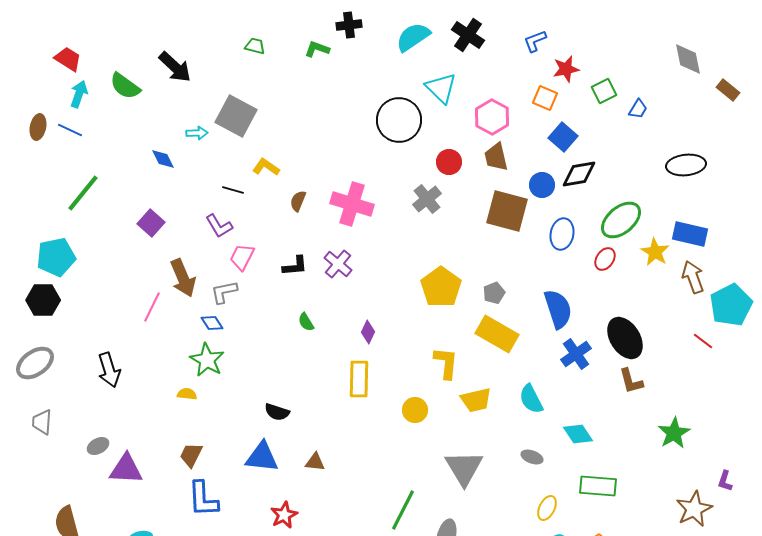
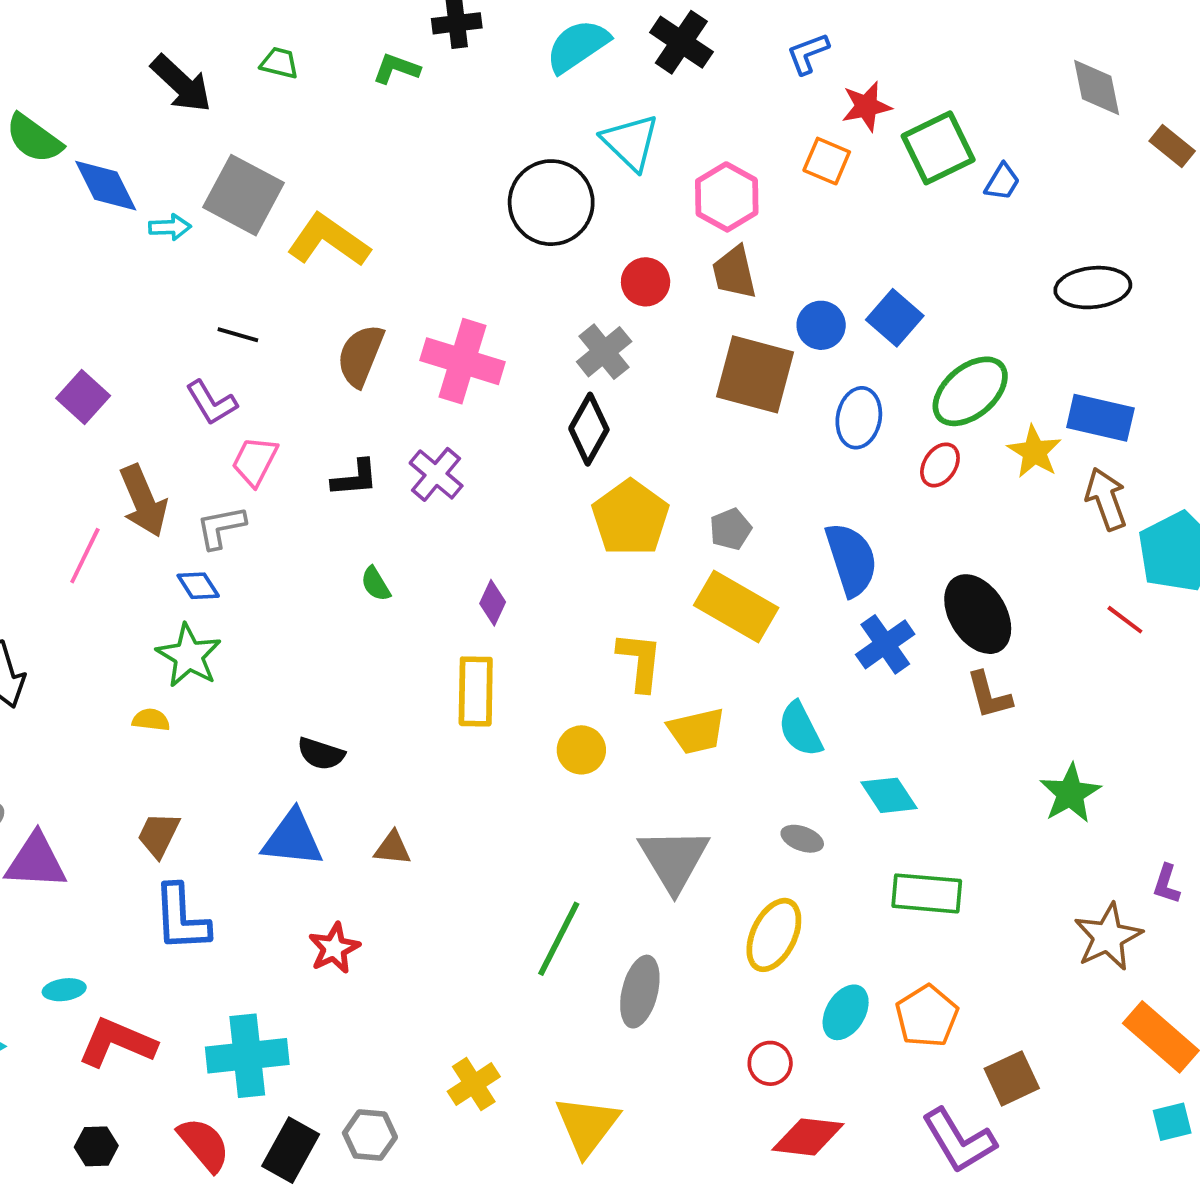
black arrow: (175, 67) -> (181, 84), moved
green square: (604, 91) -> (938, 148), size x1.5
blue square: (563, 137) -> (895, 318), moved
blue diamond: (163, 159) -> (106, 186), moved, size x1.5
yellow L-shape: (266, 167) -> (328, 240), moved, size x1.6
black diamond: (579, 174) -> (589, 429), moved, turned -51
brown semicircle: (298, 201) -> (361, 355), size x1.6
yellow ellipse: (547, 508) -> (774, 935), moved, size x1.5

